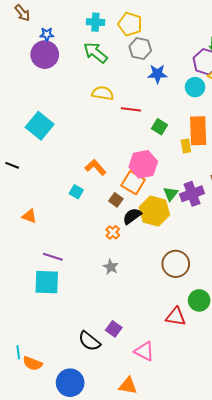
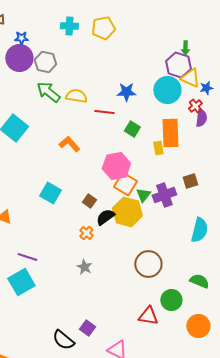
yellow pentagon: (130, 24) -> (103, 28), turned -30
gray hexagon: (140, 49) -> (45, 62), moved
green arrow: (95, 53) -> (48, 92), moved
blue star: (157, 74) -> (126, 92), moved
cyan circle: (195, 87) -> (167, 90), size x1.4
orange L-shape: (95, 167) -> (69, 144), moved
orange square: (133, 183) -> (125, 184), moved
cyan square: (76, 192) -> (50, 193), size x1.5
cyan square: (47, 282) -> (21, 282), turned -32

